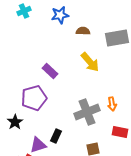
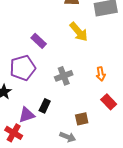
gray cross: (87, 112) -> (64, 76), moved, size x0.7
red rectangle: (120, 132) -> (109, 102), turned 35

